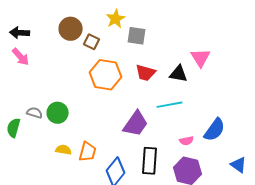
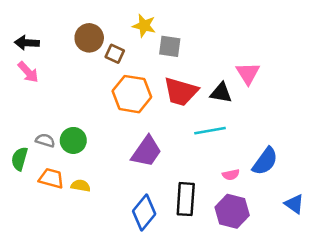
yellow star: (116, 19) -> (144, 26), turned -30
red trapezoid: (146, 73) -> (181, 92), size x1.4
purple trapezoid: (136, 124) -> (147, 151), moved
orange trapezoid: (88, 152) -> (51, 178), moved, turned -90

